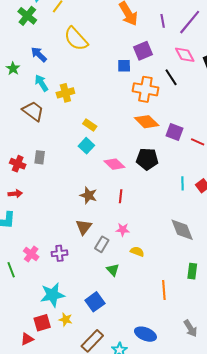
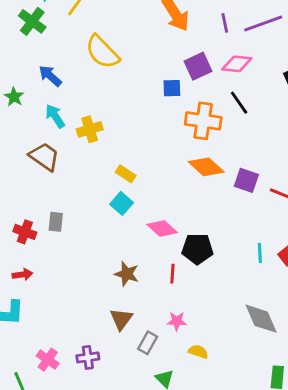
purple line: (190, 22) -> (263, 23), turned 32
pink diamond: (185, 55) -> (237, 64), moved, turned -55
black pentagon: (147, 159) -> (197, 249), moved

